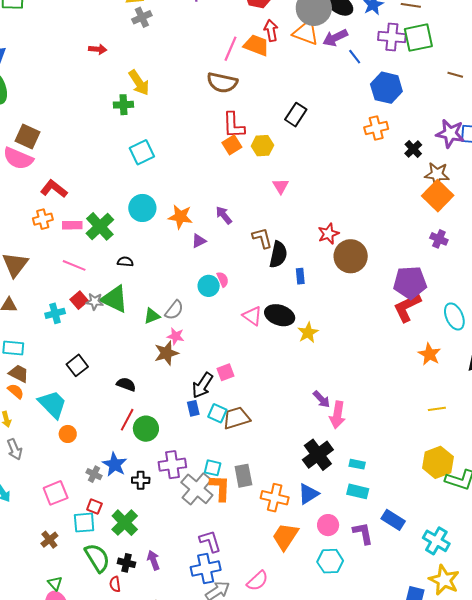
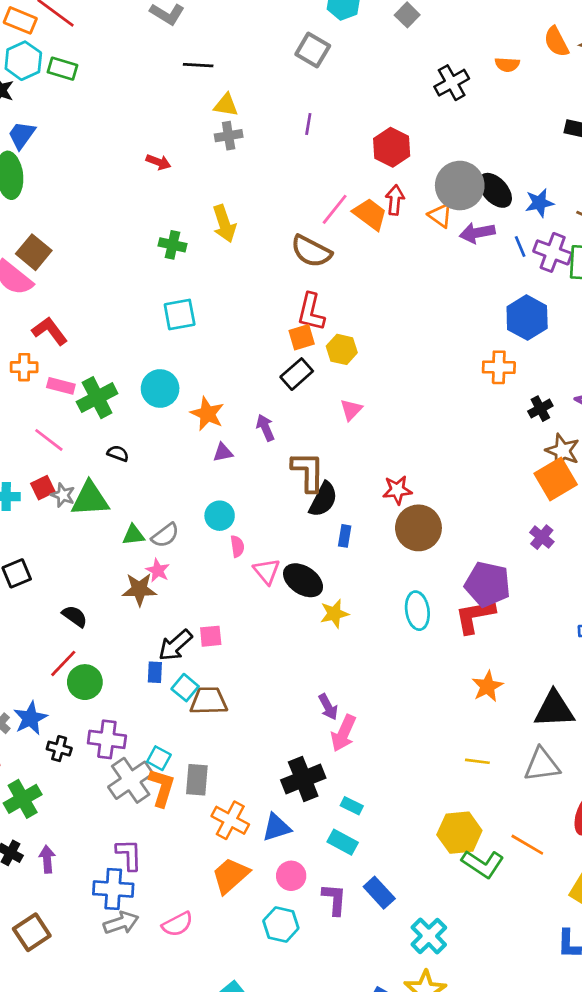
orange triangle: (306, 33) -> (440, 215), size x0.7
blue line: (355, 57) -> (520, 247), moved
yellow arrow: (139, 83) -> (224, 224), moved
black rectangle: (296, 115) -> (297, 374), moved
brown L-shape: (262, 238) -> (308, 472), size x1.4
pink semicircle: (223, 279) -> (237, 546), moved
green triangle: (114, 299) -> (90, 499), turned -44
cyan ellipse: (454, 316) -> (417, 611), moved

